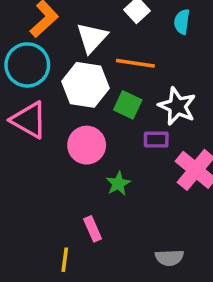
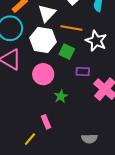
white star: (177, 106) -> (96, 41), moved
yellow line: (65, 260) -> (30, 139), turned 32

